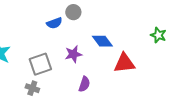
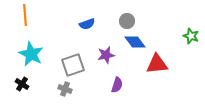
gray circle: (73, 12) -> (127, 21), moved

